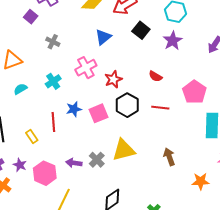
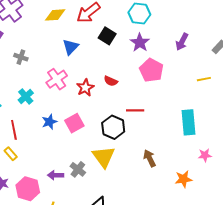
red semicircle: (155, 76) -> (111, 81), moved
pink pentagon: (194, 92) -> (151, 70), moved
black hexagon: (127, 105) -> (113, 127), moved
red line: (53, 122) -> (14, 130), moved
yellow triangle: (124, 150) -> (104, 157), turned -45

